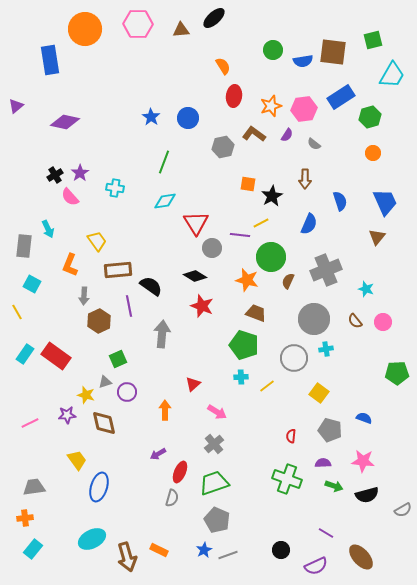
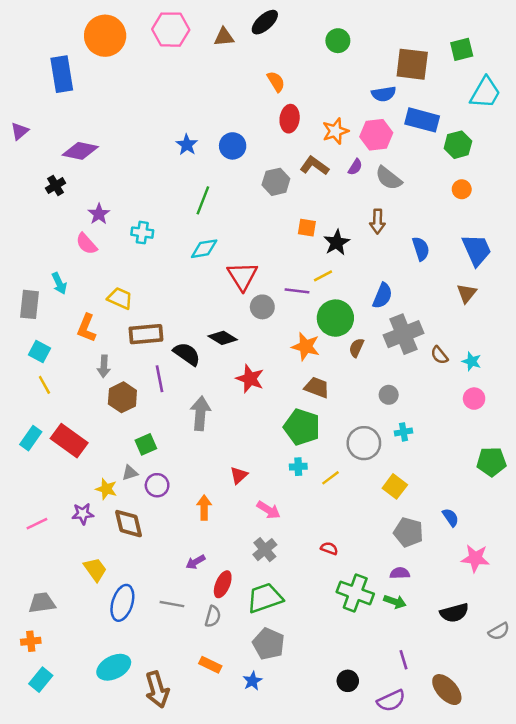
green circle: (273, 50) -> (338, 41), moved
blue semicircle: (303, 61) -> (384, 94), moved
blue rectangle: (341, 97) -> (422, 120), turned 48
gray semicircle: (314, 144) -> (389, 178), size x1.6
black cross: (55, 175) -> (56, 186), moved
blue semicircle: (309, 224) -> (382, 296), moved
yellow trapezoid: (97, 241) -> (120, 298), turned -30
black diamond: (195, 276) -> (223, 338), moved
cyan star: (366, 289) -> (472, 361), moved
yellow line: (17, 312) -> (44, 385), moved
gray circle: (314, 319) -> (389, 395), size x0.5
brown semicircle: (355, 321) -> (439, 355), moved
blue semicircle: (364, 418) -> (451, 517), turned 35
red semicircle: (291, 436) -> (329, 548), moved, turned 104
pink star: (363, 461) -> (475, 558), moved
green arrow: (334, 486) -> (395, 602), moved
purple line: (326, 533) -> (404, 660), turned 42
orange rectangle: (159, 550) -> (210, 665), moved
gray line: (228, 555) -> (172, 604), moved, turned 30

